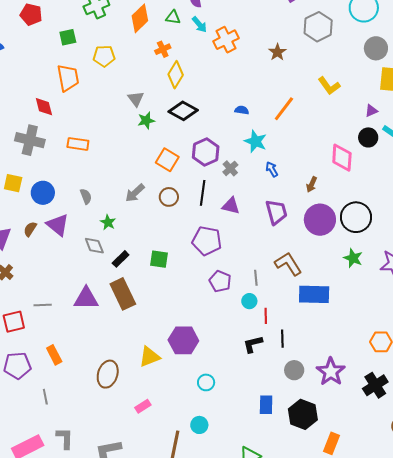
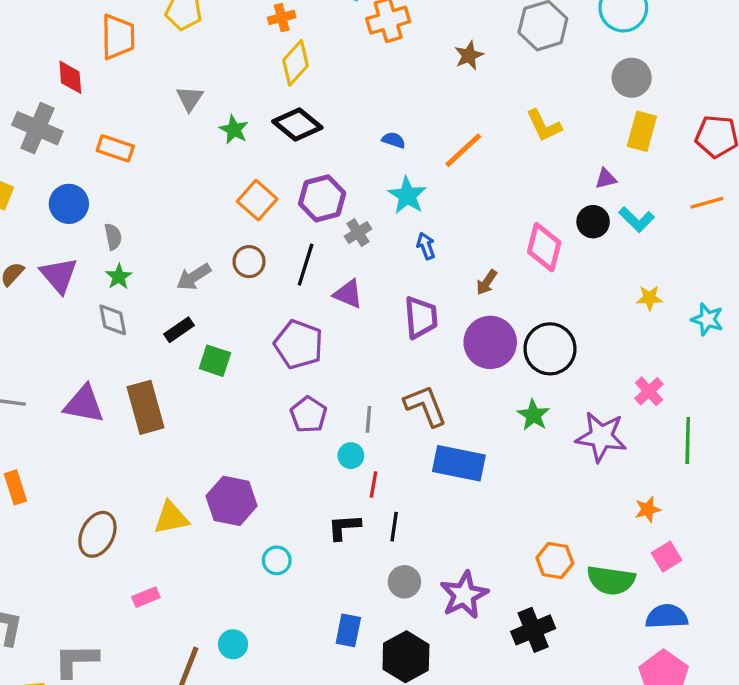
gray triangle: (136, 99) -> (190, 99), moved
green star: (146, 120) -> (234, 130), turned 30
blue circle: (43, 193) -> (69, 204), moved
gray arrow: (135, 193) -> (194, 277), moved
green star: (108, 222) -> (119, 277), moved
black rectangle: (121, 259) -> (179, 330), moved
cyan circle: (206, 382) -> (277, 560), moved

